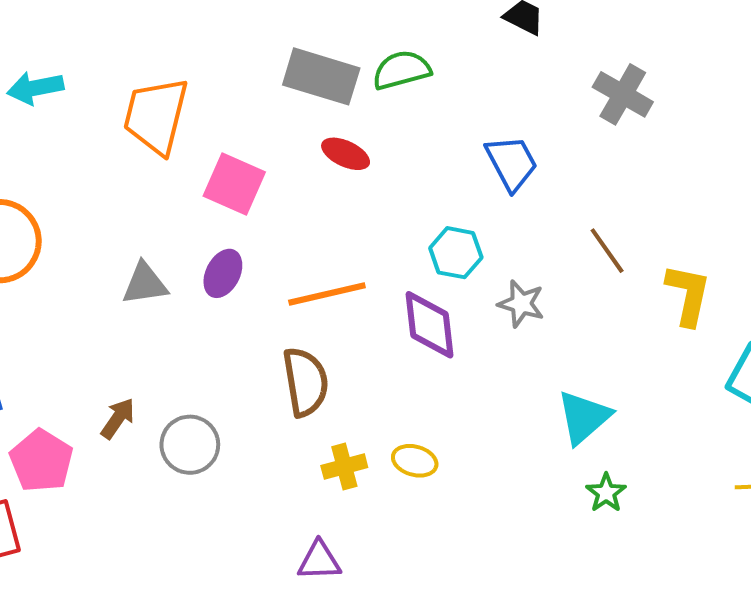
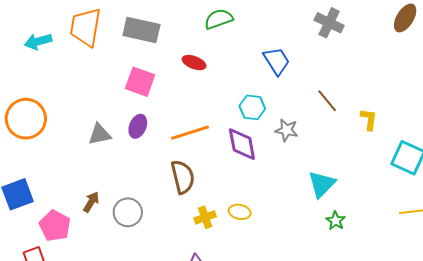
gray rectangle: (321, 76) -> (141, 30), moved
orange trapezoid: (156, 116) -> (86, 27), moved
yellow L-shape: (688, 295) -> (369, 119), size x0.7

